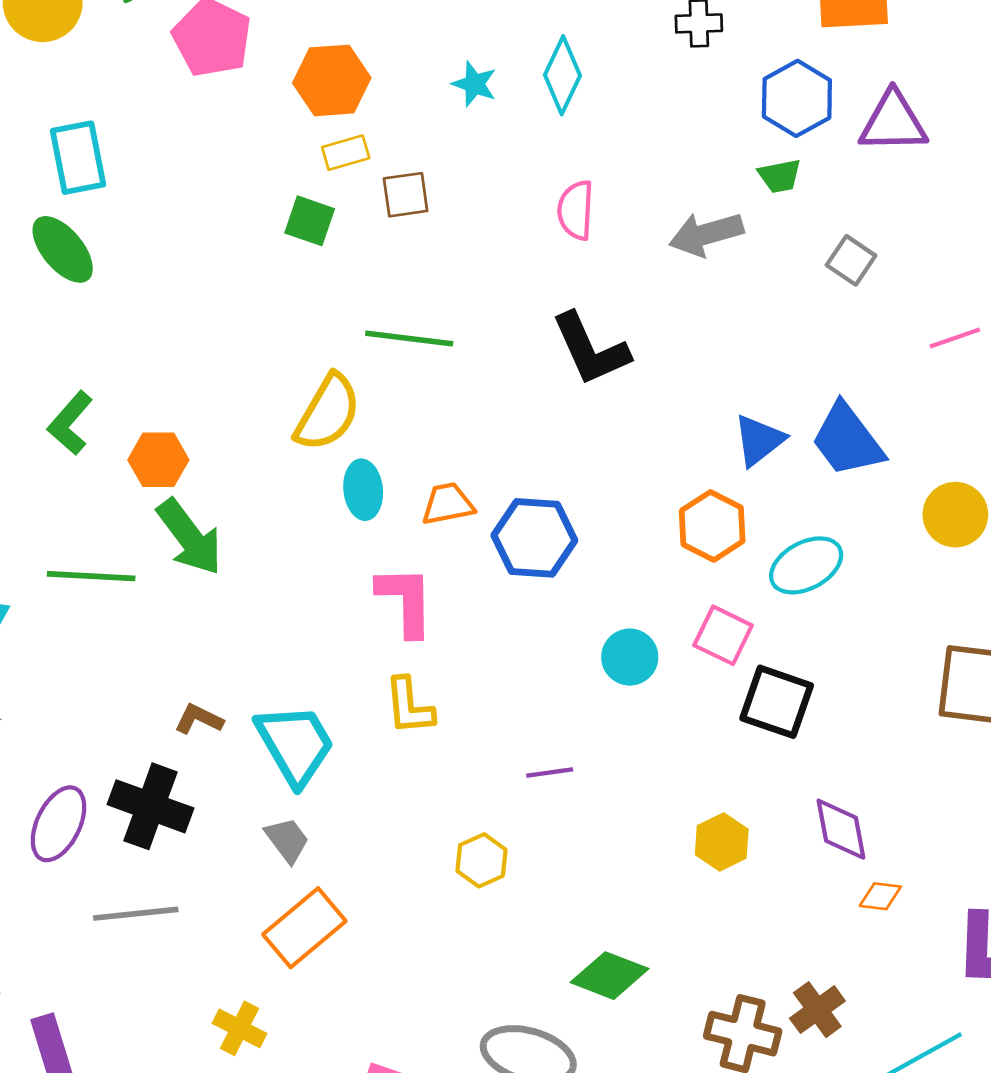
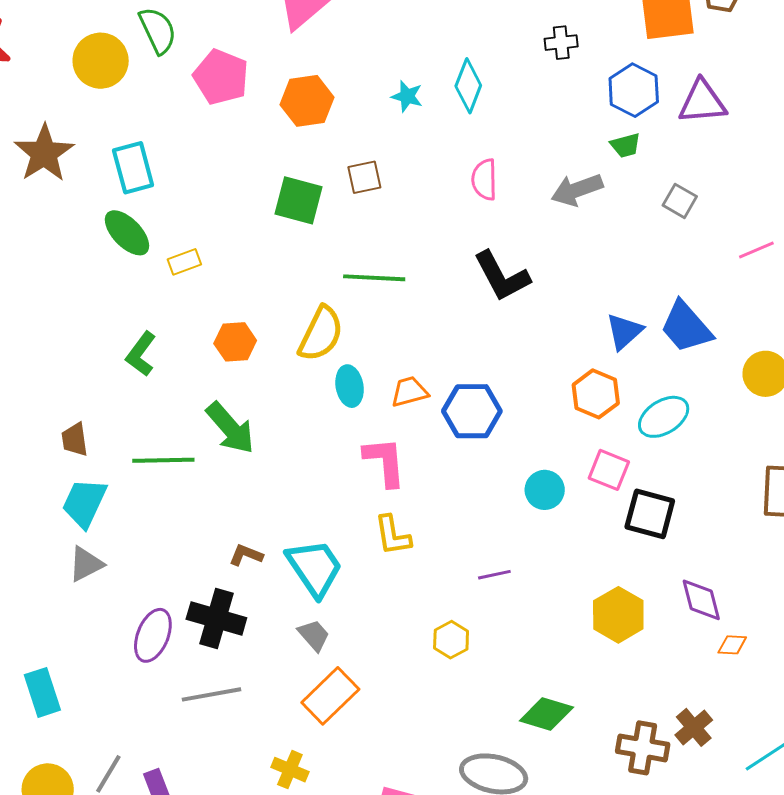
yellow rectangle: (346, 153) -> (184, 262), moved
green square: (310, 221) -> (299, 200), size x1.4
orange hexagon: (158, 460) -> (235, 342), moved
yellow hexagon: (722, 842) -> (618, 615), size x1.4

